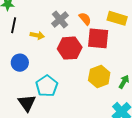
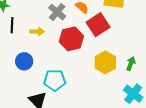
red square: (98, 38) -> (98, 25), turned -30
cyan pentagon: (47, 86) -> (55, 80), turned -30

